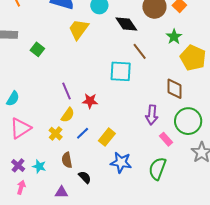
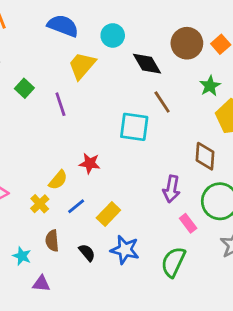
purple line: (67, 91) -> (60, 104), moved
cyan star: (39, 166) -> (22, 256), moved
black semicircle: (85, 177) -> (87, 253), moved

